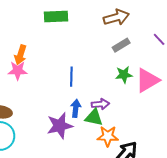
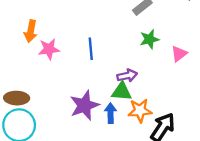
pink star: (18, 71) -> (49, 49), moved
pink triangle: (147, 80) -> (179, 54), moved, size x0.6
blue arrow: (76, 108) -> (111, 113), moved

